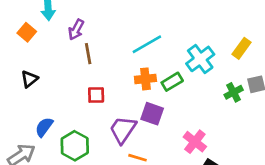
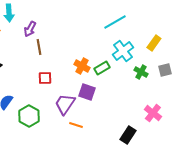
cyan line: (147, 44) -> (115, 22), moved
orange cross: (145, 79) -> (82, 66), turned 35
green cross: (234, 92) -> (141, 72), moved, turned -32
pink cross: (195, 142) -> (153, 113), moved

